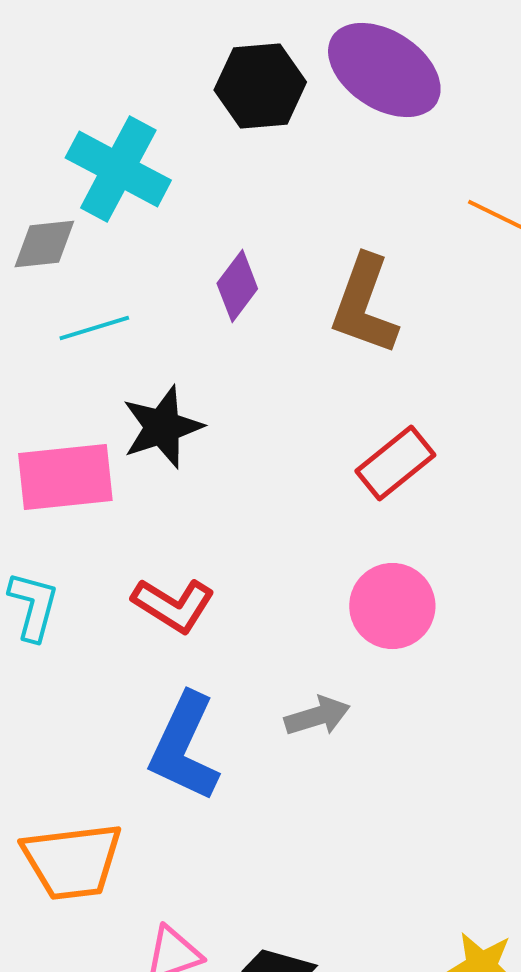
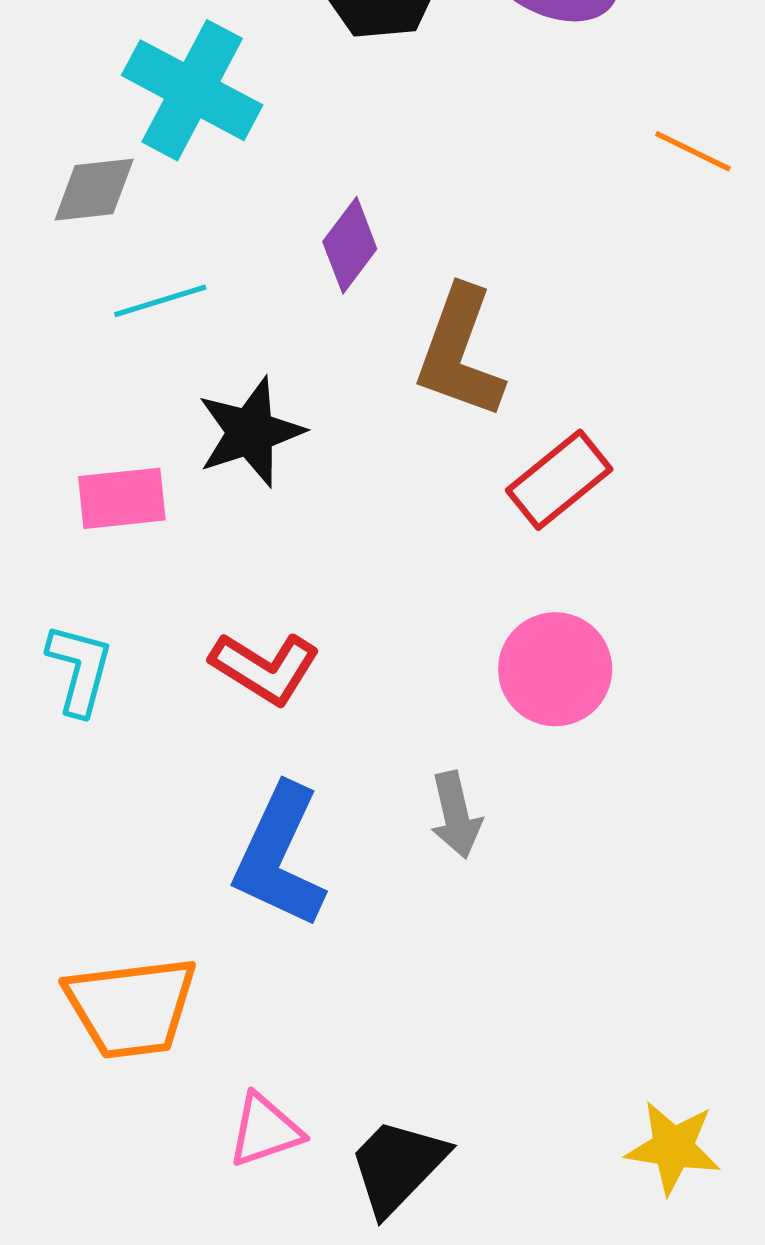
brown L-shape: (364, 305) -> (460, 353), moved
pink rectangle: (65, 477) -> (122, 498), size x0.7
gray arrow: (317, 716) -> (456, 815), turned 94

